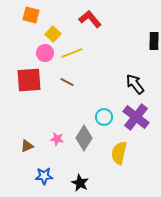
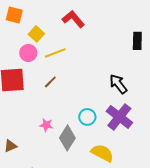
brown line: (67, 82) -> (50, 82), turned -72
pink star: (57, 139) -> (46, 125), moved
yellow semicircle: (119, 153) -> (102, 153), turned 105

